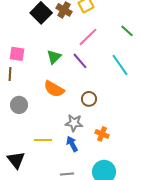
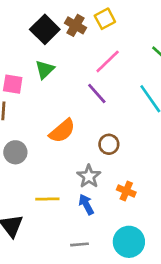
green triangle: (54, 57) -> (45, 69), moved
orange semicircle: (54, 89) -> (62, 131), turned -70
gray star: (74, 123) -> (89, 176), turned 30

